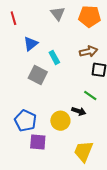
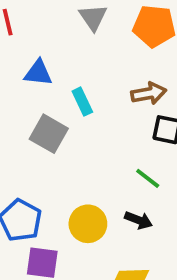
blue triangle: (31, 44) -> (38, 73), turned 42
black arrow: (79, 111) -> (138, 220), moved

